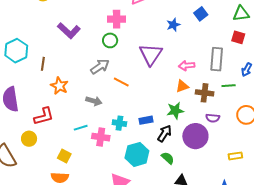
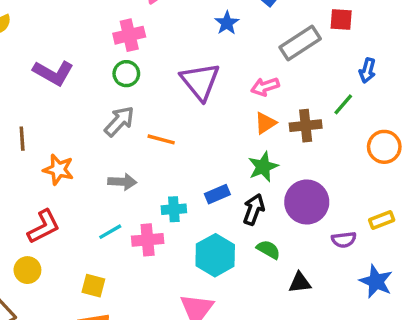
gray rectangle: (217, 59) -> (300, 43), moved, turned 65
green line: (229, 86) -> (343, 104), turned -32
purple semicircle: (213, 118) -> (344, 240), moved

